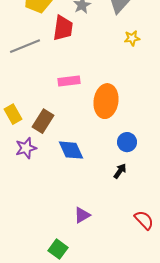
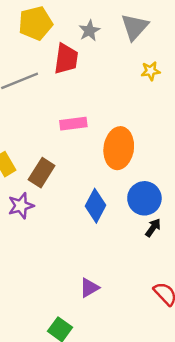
blue circle: (127, 142) -> (144, 198), size x1.4
blue diamond: (71, 150) -> (95, 206), moved, turned 52
black arrow: (120, 171) -> (153, 228), moved

